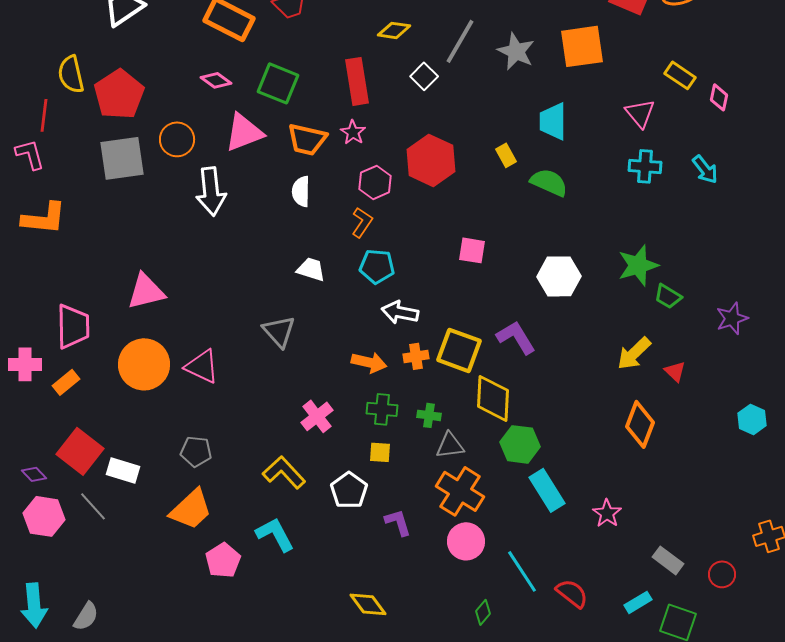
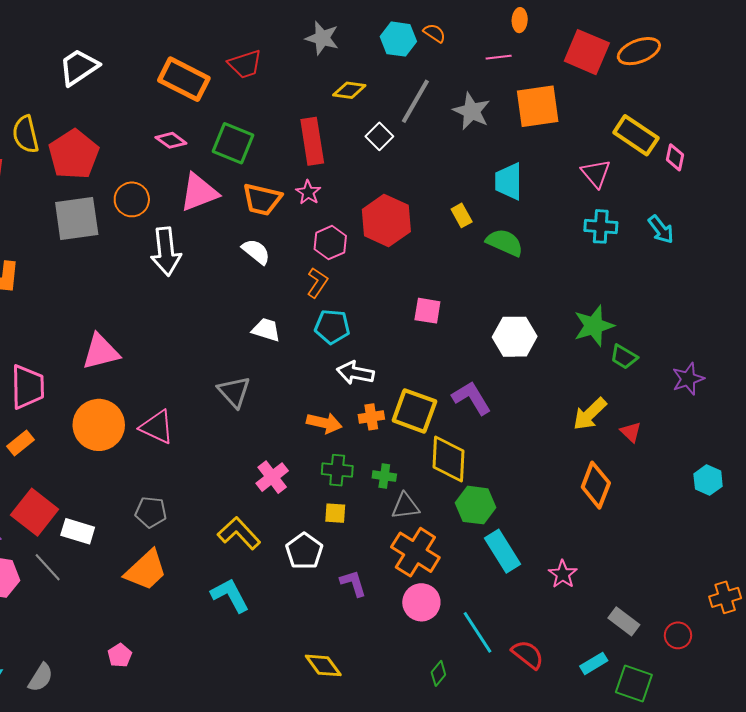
yellow rectangle: (680, 75) -> (636, 135), size x1.4
white semicircle: (301, 191) -> (256, 252), turned 128
pink pentagon: (223, 560) -> (120, 655), moved, size x0.7

